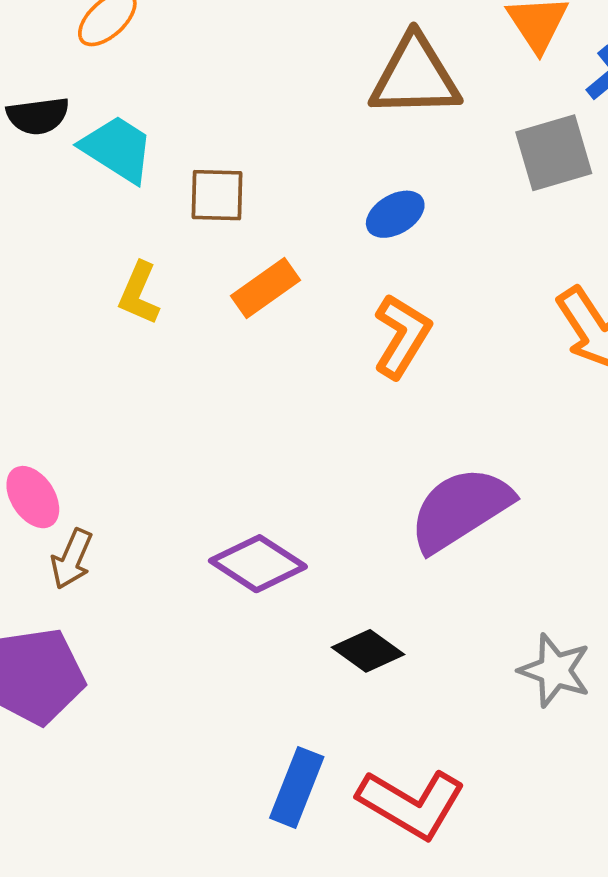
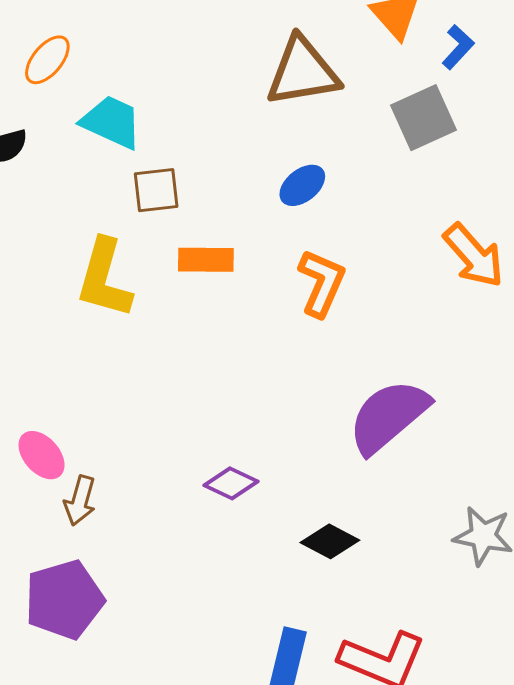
cyan trapezoid: (117, 149) -> (112, 122), moved
orange rectangle: (266, 288) -> (206, 260), turned 44
yellow L-shape: (139, 293) -> (104, 278), size x1.6
purple diamond: (258, 564) -> (231, 483), size x0.7

